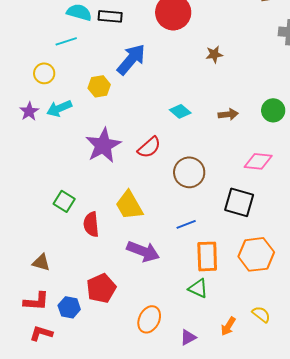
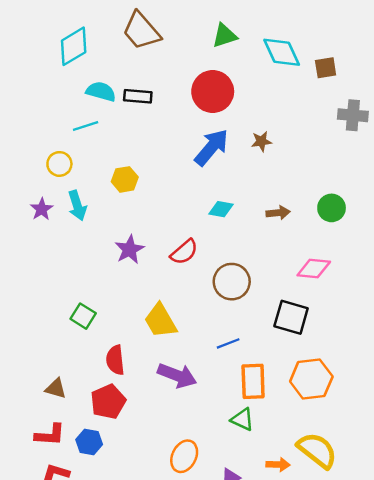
blue arrow: (131, 59) -> (212, 147), moved
cyan arrow: (59, 108) -> (77, 206), turned -85
cyan diamond: (180, 111) -> (221, 209), turned -30
purple star: (103, 145) -> (130, 250), size x0.7
red semicircle: (91, 224) -> (115, 360), moved
red pentagon: (101, 288) -> (108, 402), moved
yellow semicircle: (261, 314) -> (317, 450), size x1.8
orange arrow: (228, 326) -> (278, 465), turned -120

